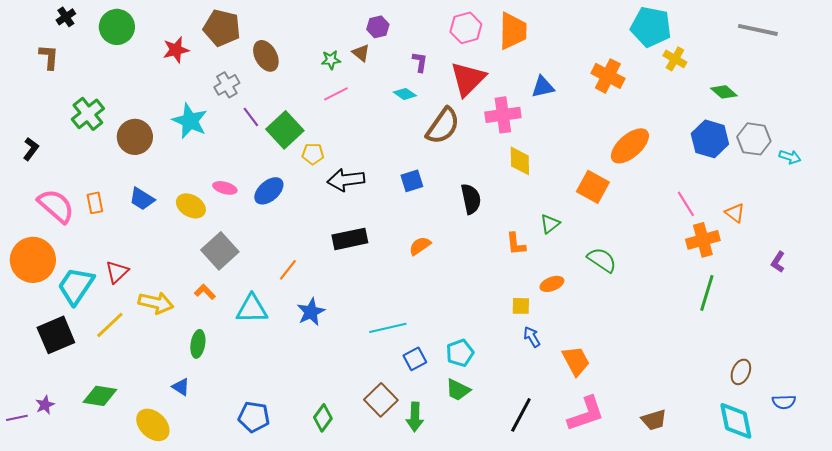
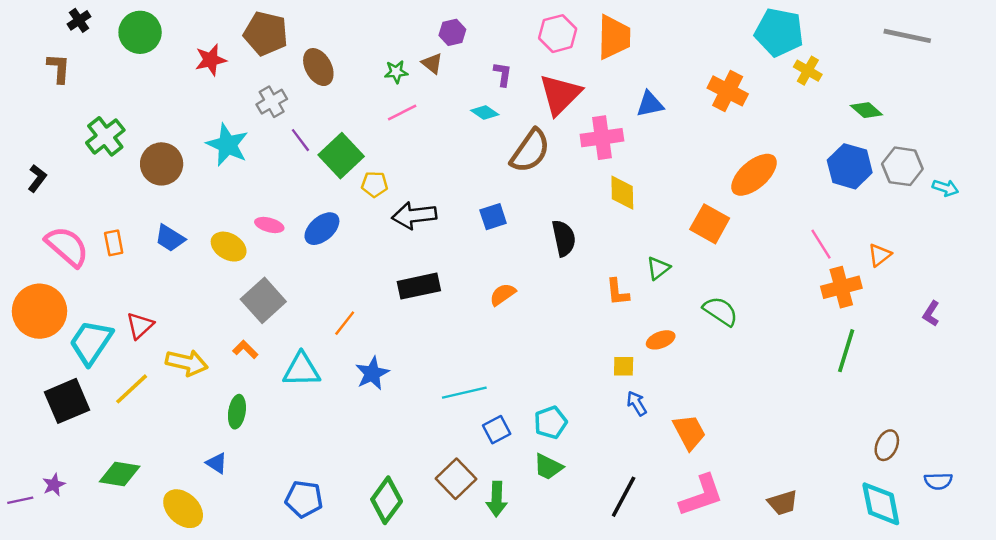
orange triangle: (735, 213) -> (880, 255), turned 45
green diamond: (323, 418) -> (387, 500), size x1.4

